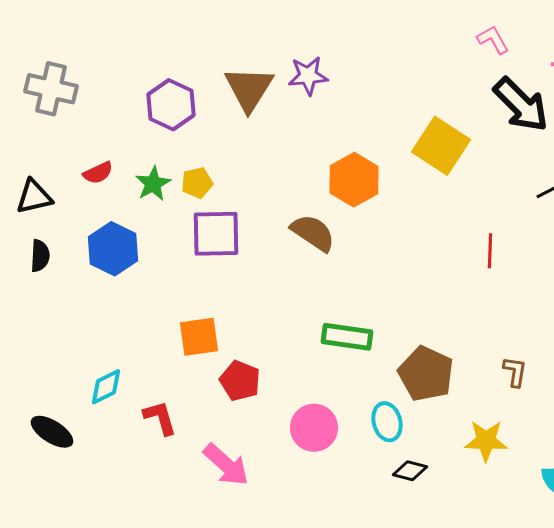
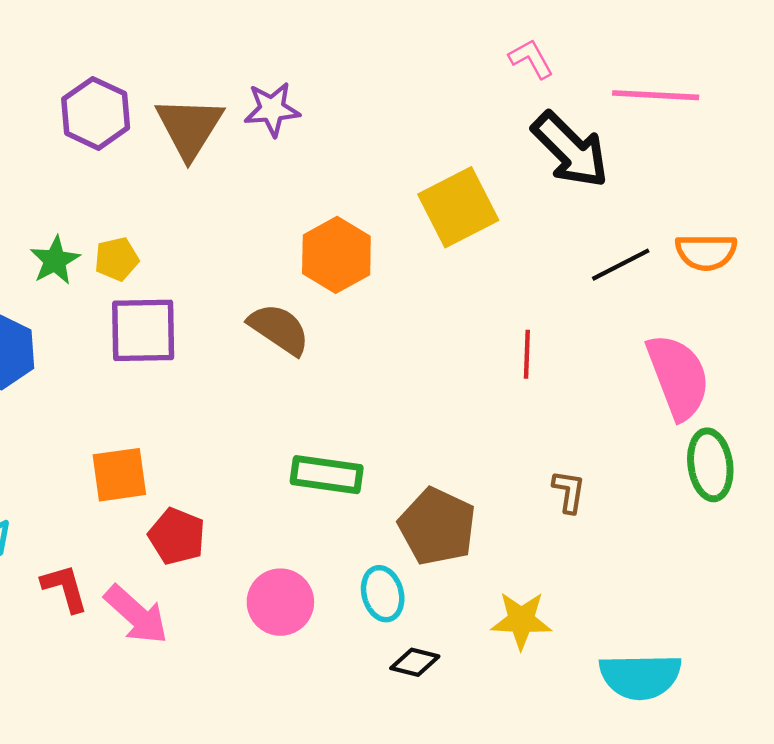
purple hexagon: (171, 105) -> (96, 113), moved
yellow square: (441, 146) -> (458, 207), turned 30
brown L-shape: (515, 372) -> (569, 491), moved
pink arrow: (226, 465) -> (136, 615), moved

